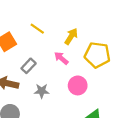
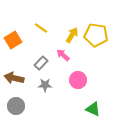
yellow pentagon: (97, 55) -> (96, 35), moved
gray rectangle: (29, 66) -> (41, 63), moved

